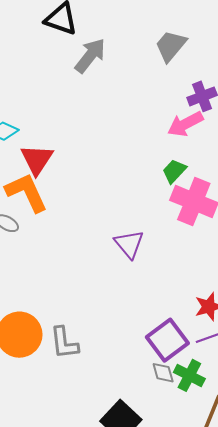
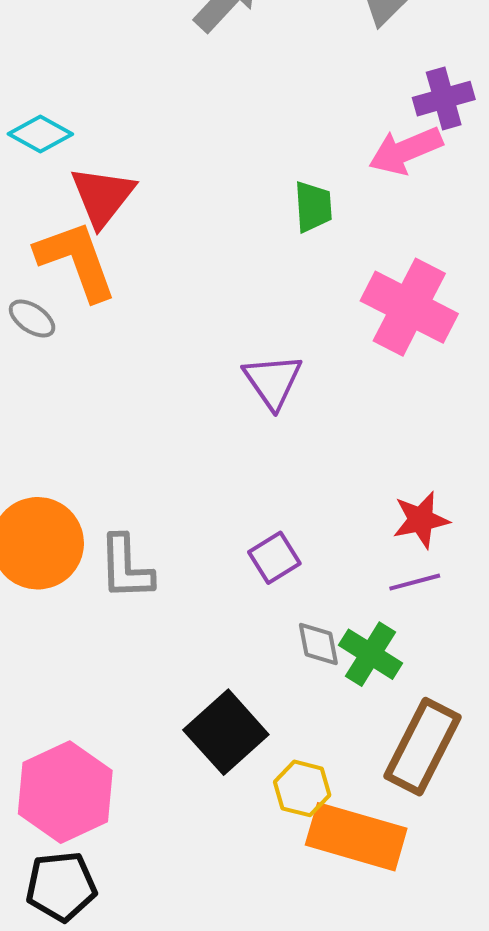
green trapezoid: (174, 171) -> (313, 207), moved, turned 128
purple square: (167, 340) -> (274, 558), moved, size x0.6

